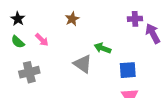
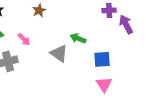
brown star: (72, 19) -> (39, 10), moved
pink arrow: (42, 40) -> (24, 39), moved

